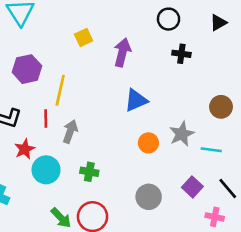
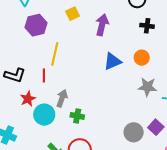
purple hexagon: (27, 69) -> (36, 25), moved
gray arrow: (70, 132) -> (62, 98), moved
gray star: (182, 134) -> (147, 87), turned 30
orange circle: (148, 143) -> (142, 58), moved
gray circle: (149, 197) -> (134, 132), moved

